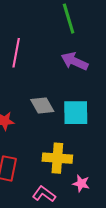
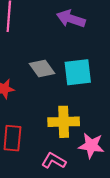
pink star: (81, 183) -> (91, 146), size x1.4

